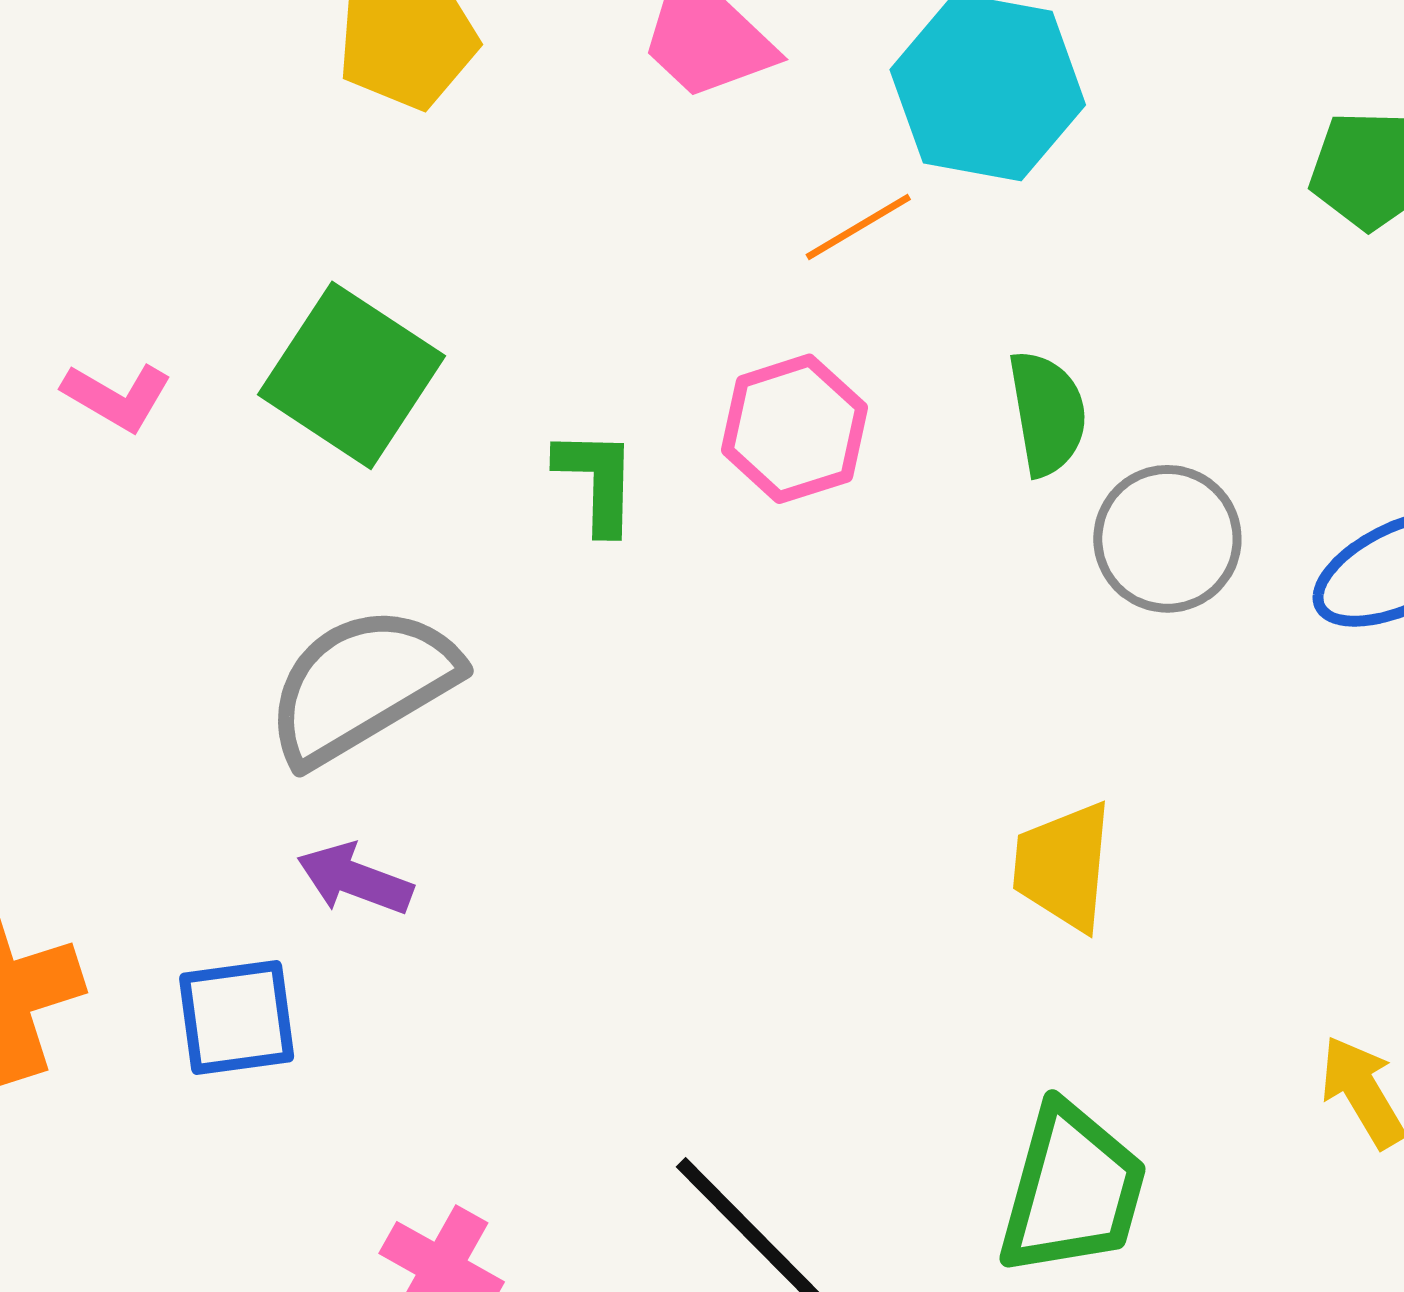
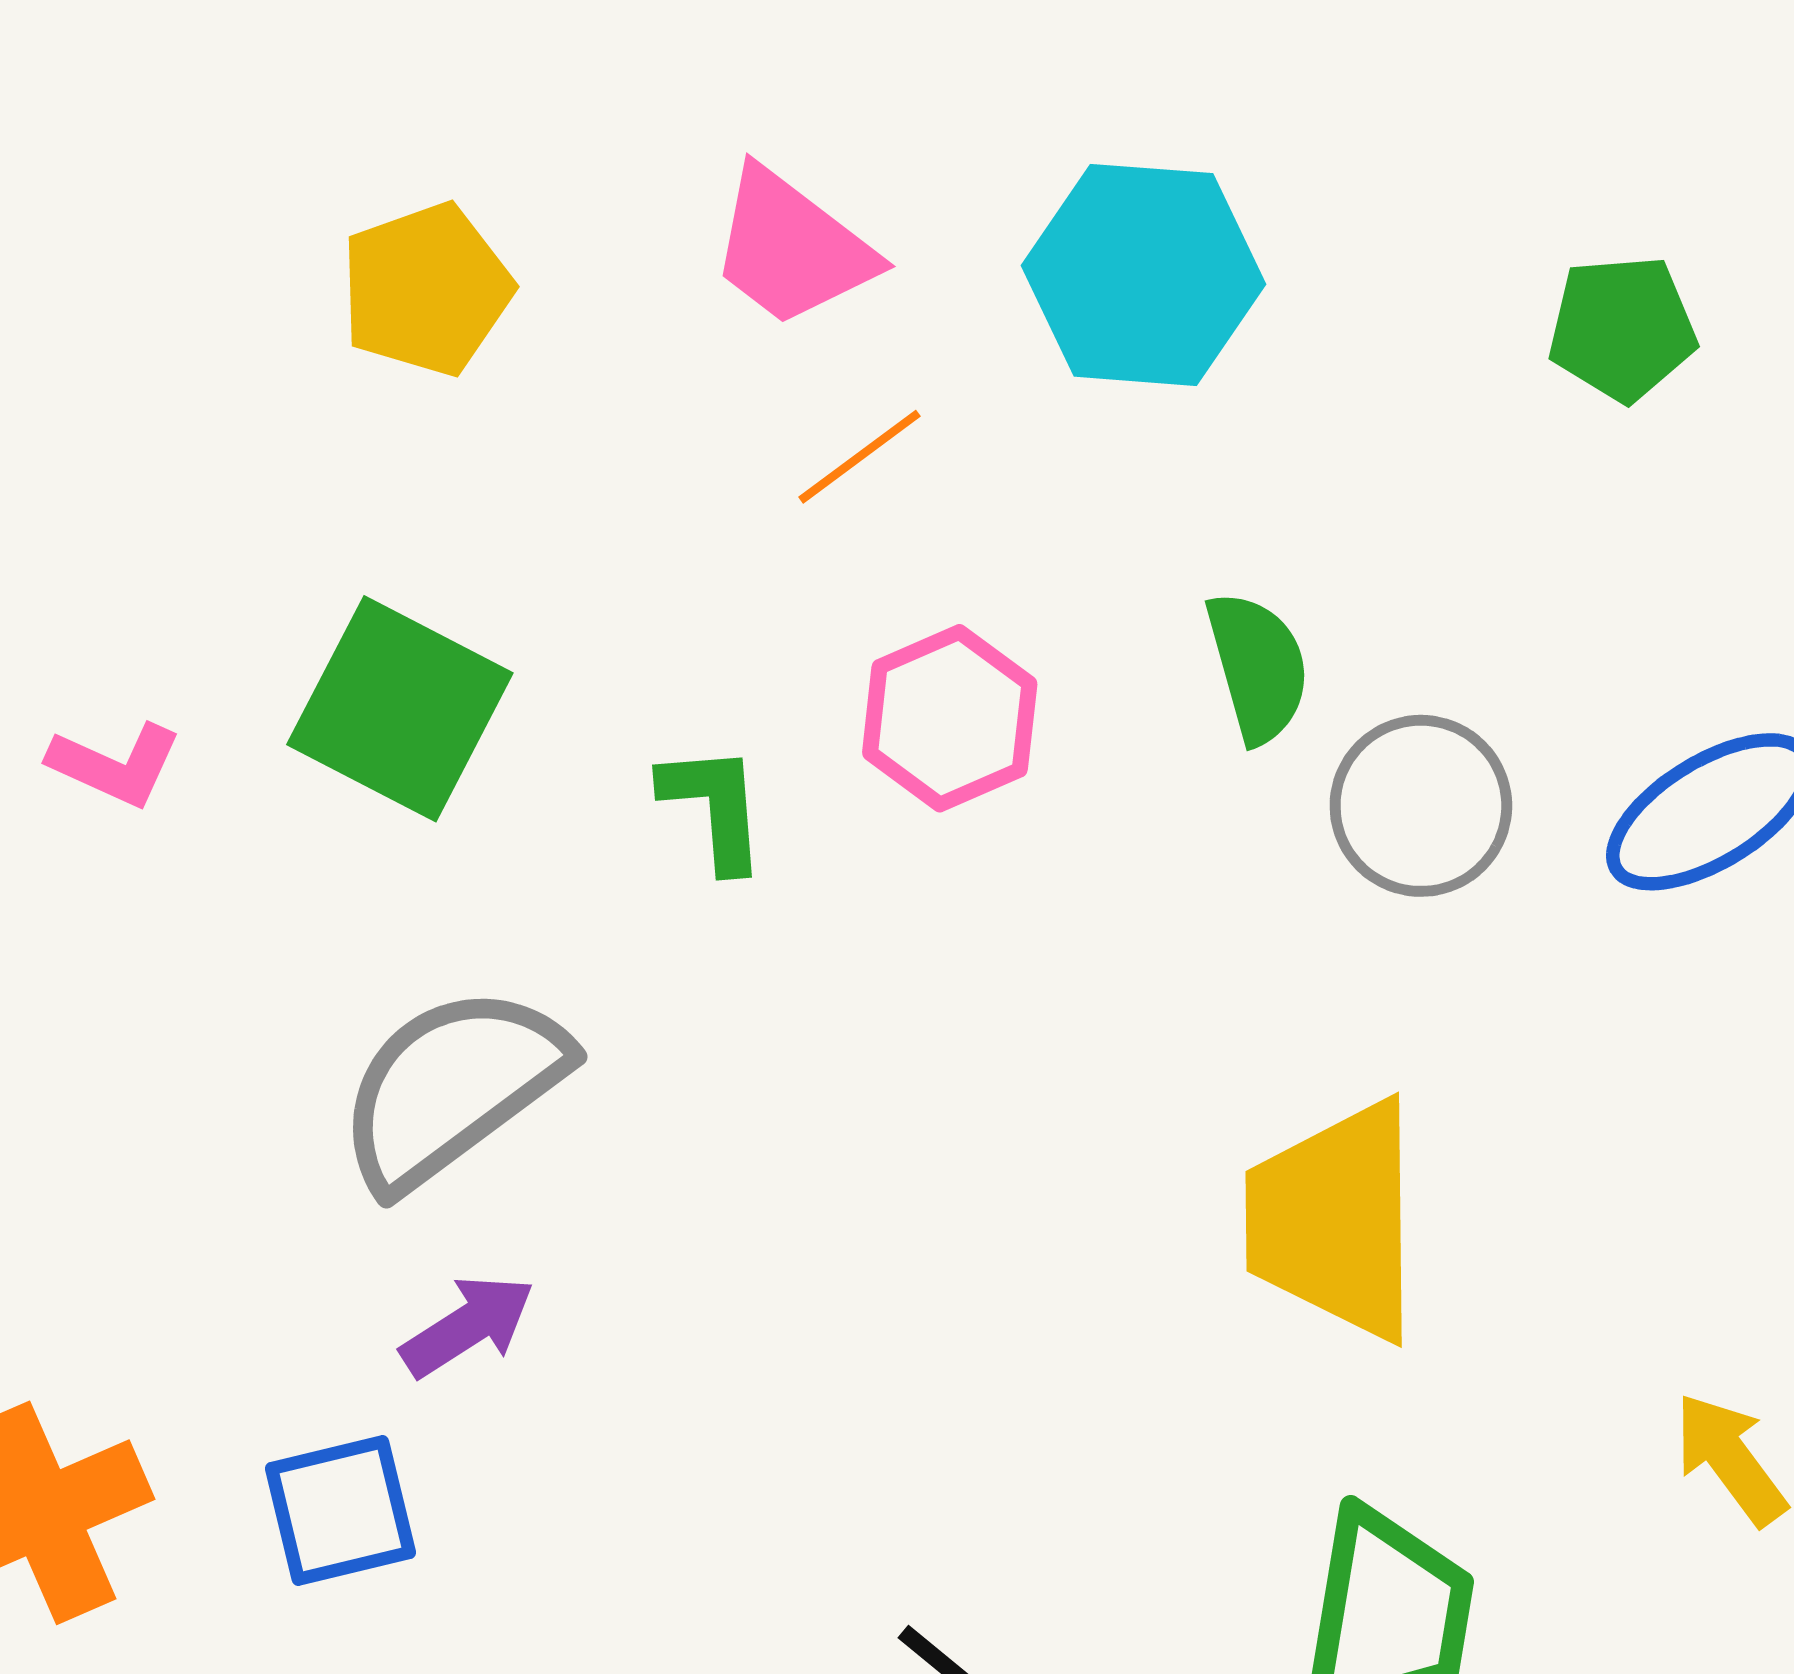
orange line: (858, 227) -> (859, 457), moved
yellow trapezoid: (1063, 866) -> (1334, 1220), size x1.5
purple arrow: (355, 879) -> (468, 1326), turned 133

